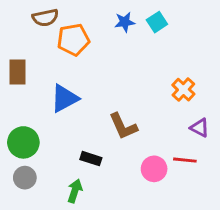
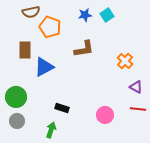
orange pentagon: (73, 40) -> (50, 27), turned 30
brown rectangle: (18, 72) -> (25, 50), moved
brown L-shape: (123, 126) -> (84, 49), moved, turned -75
red line: (185, 160) -> (138, 109), moved

